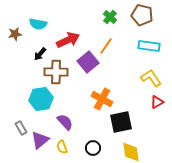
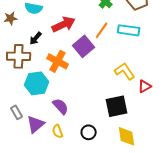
cyan rectangle: (149, 46) -> (129, 30), moved
brown cross: (56, 72) -> (19, 56), moved
yellow L-shape: (151, 78) -> (125, 71), moved
orange cross: (102, 99) -> (58, 61), moved
red triangle: (157, 102) -> (145, 86), moved

